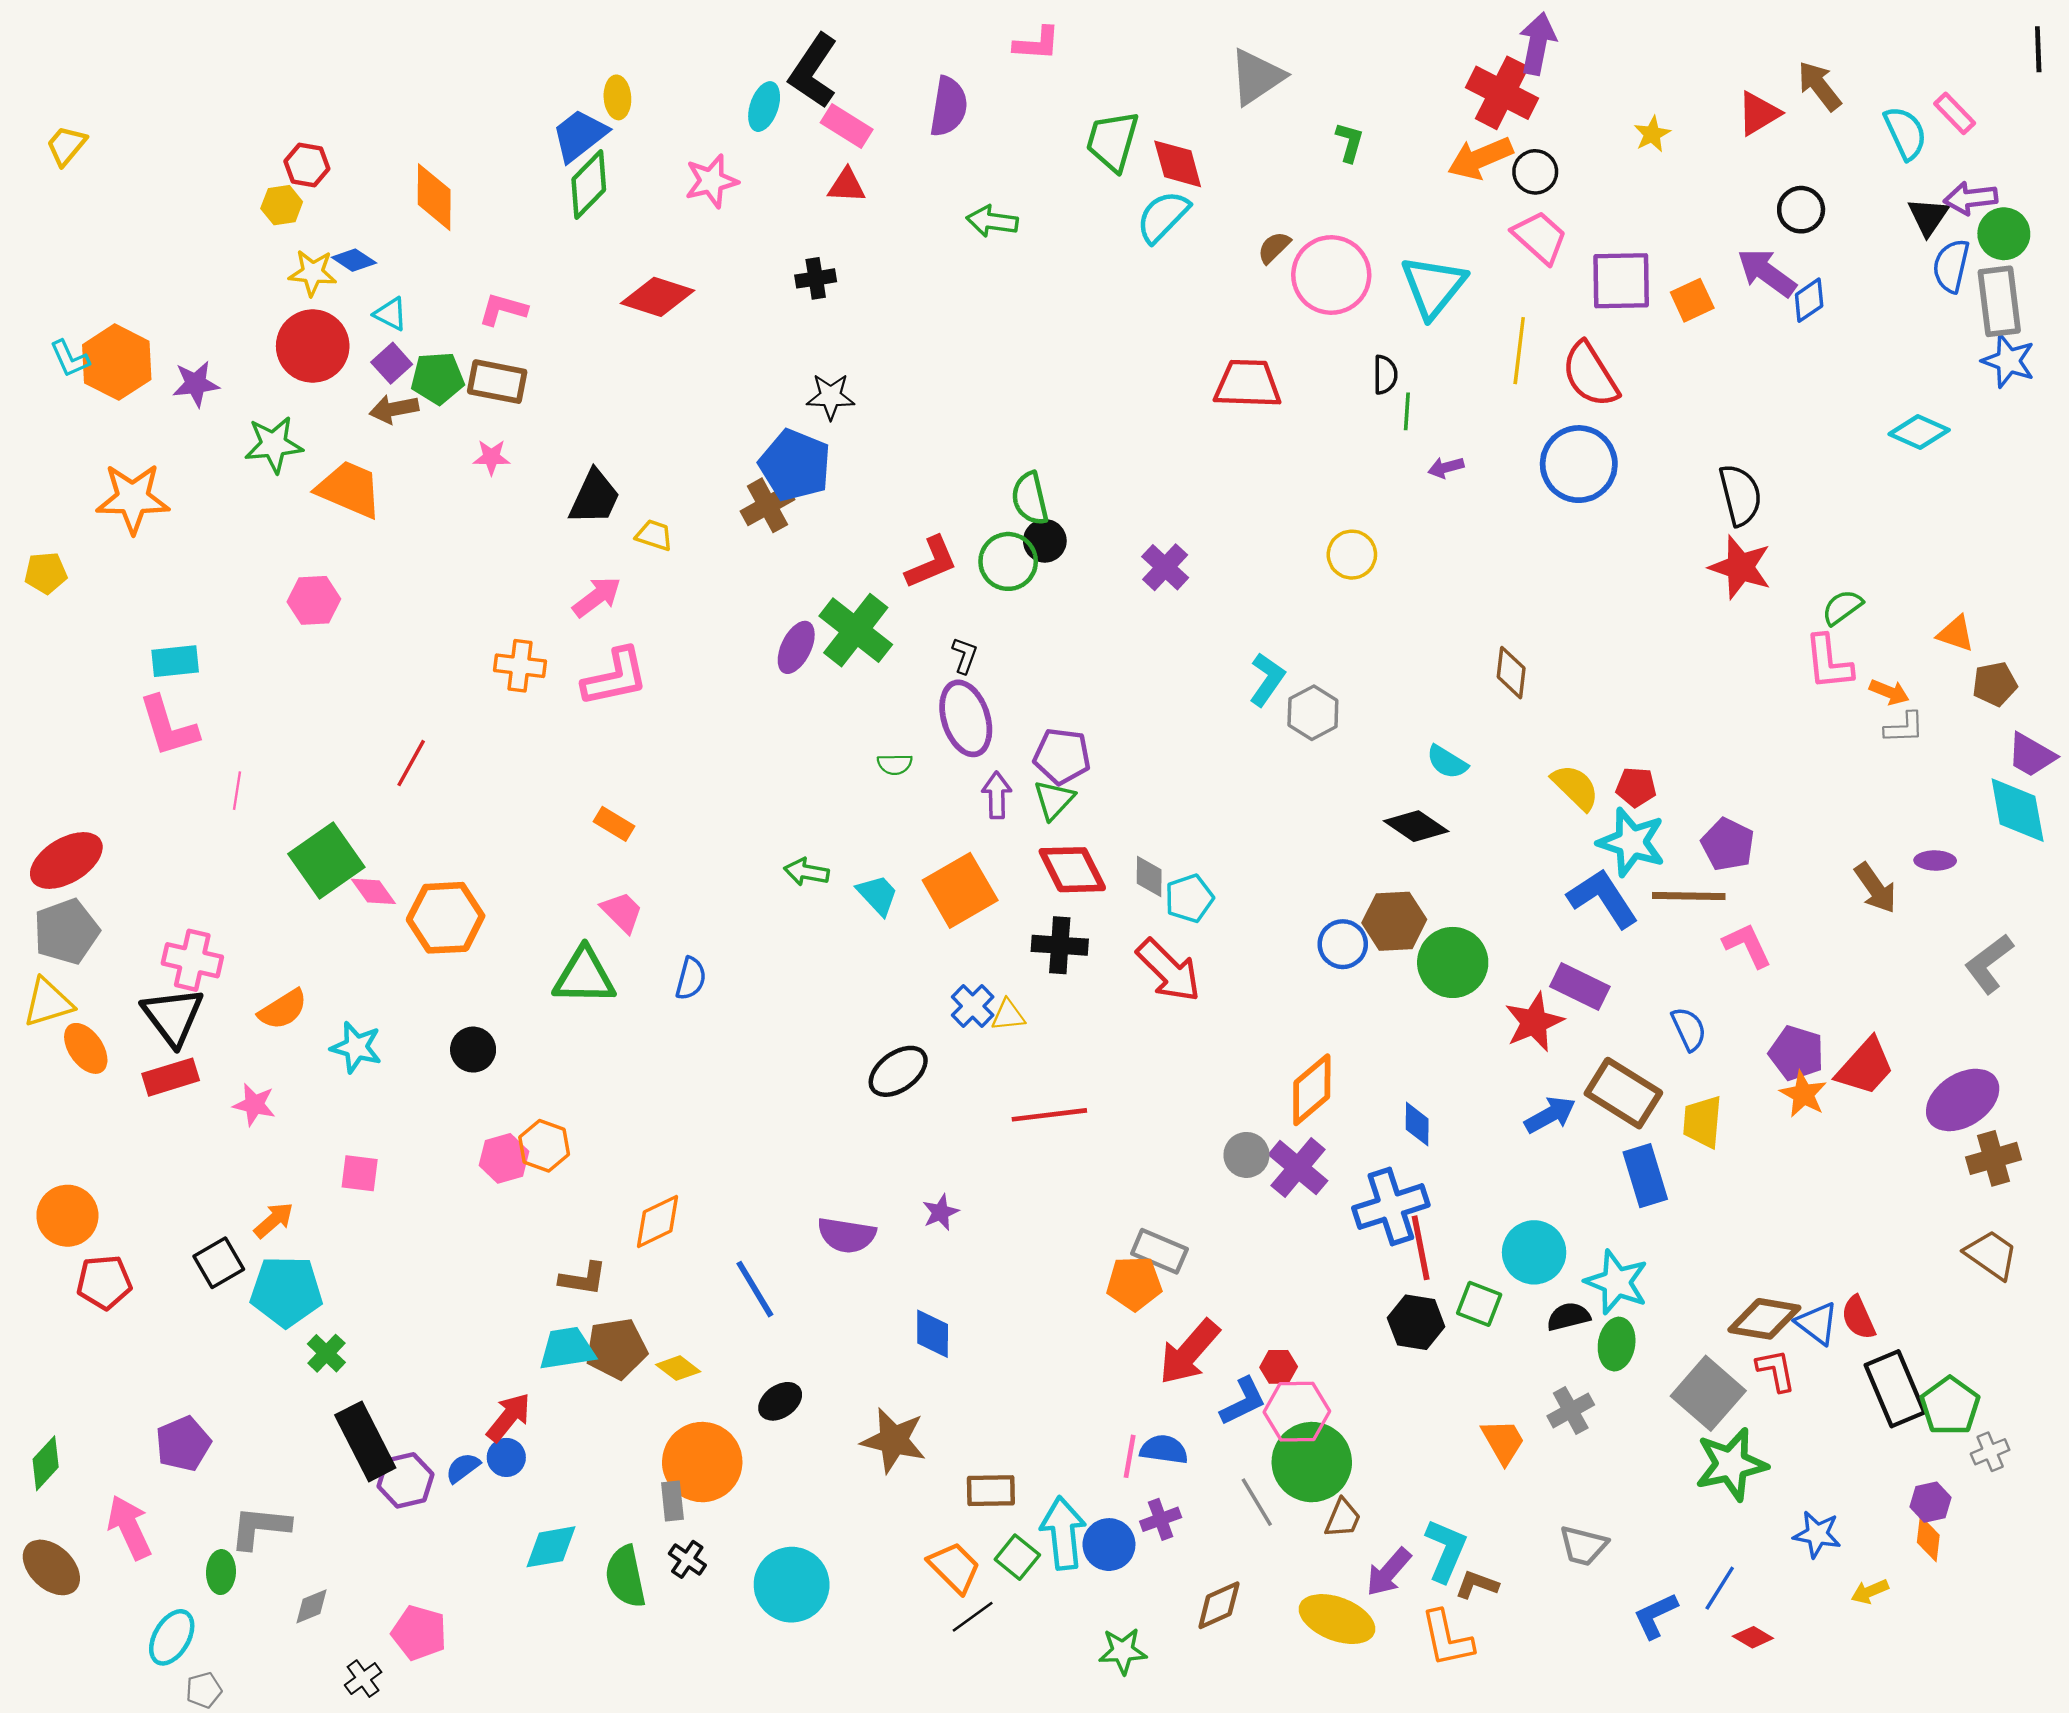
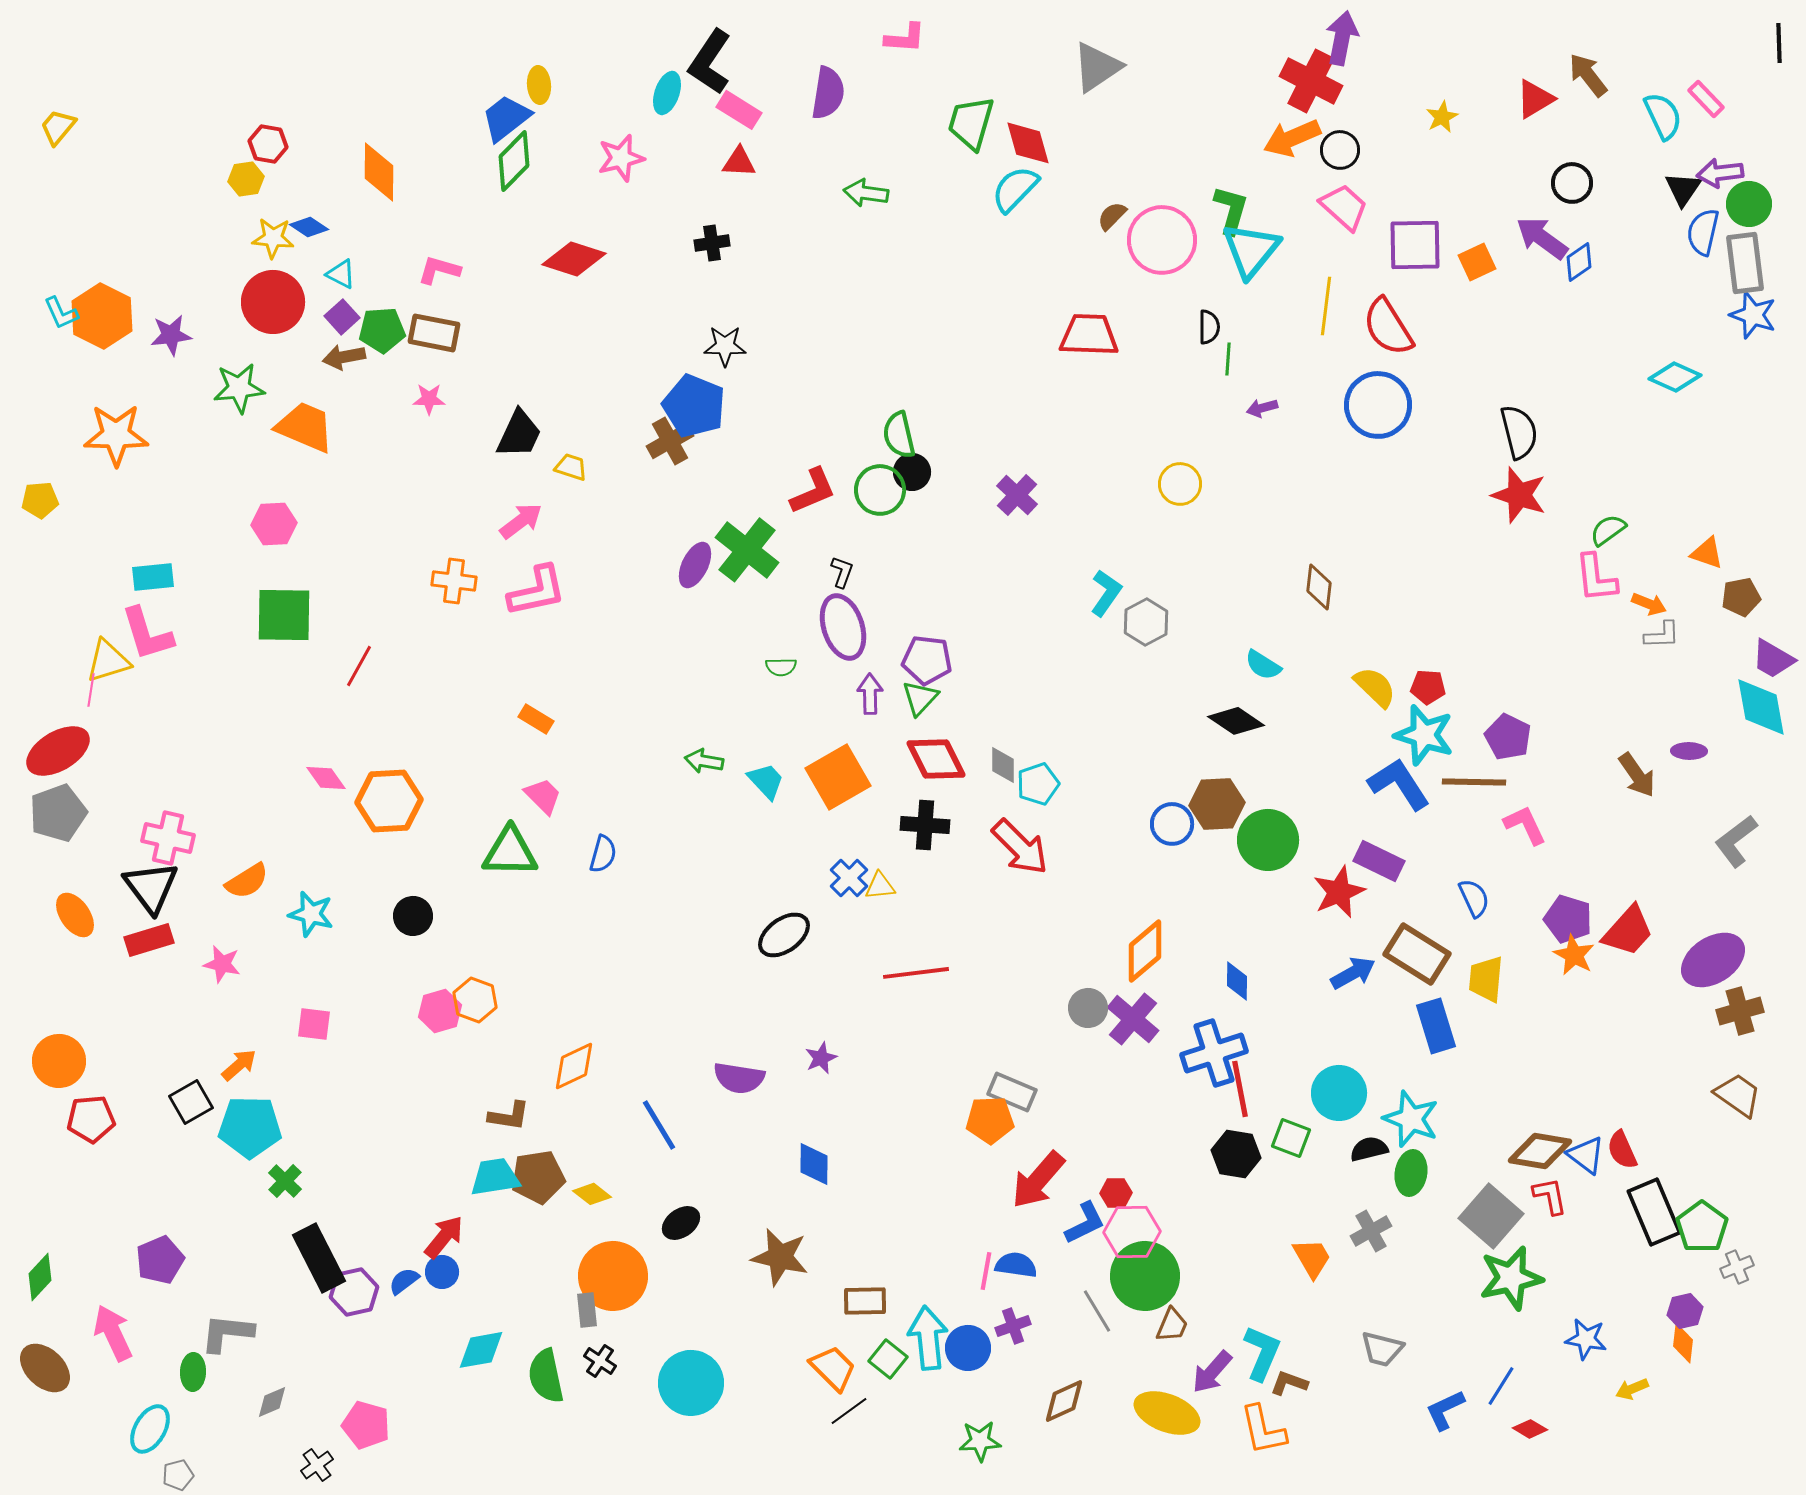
green L-shape: (1350, 142) -> (1231, 210), moved, size x1.4
pink line: (237, 791) -> (91, 690), moved
green square: (326, 860) -> (284, 615), moved, turned 36
yellow triangle: (48, 1003) -> (108, 661), moved

